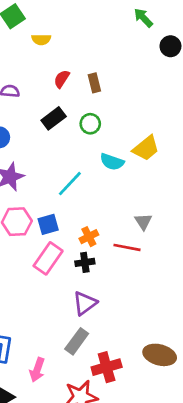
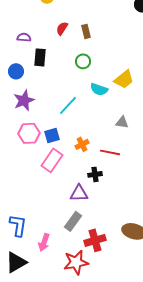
black rectangle: (54, 118) -> (40, 57), moved, turned -48
gray triangle: (143, 222) -> (122, 122), moved, turned -48
black cross: (85, 262) -> (95, 174), moved
purple triangle: (85, 303) -> (79, 193), turned 36

